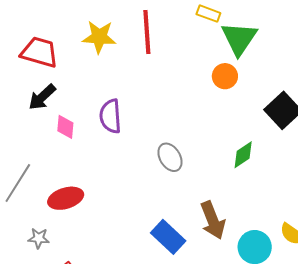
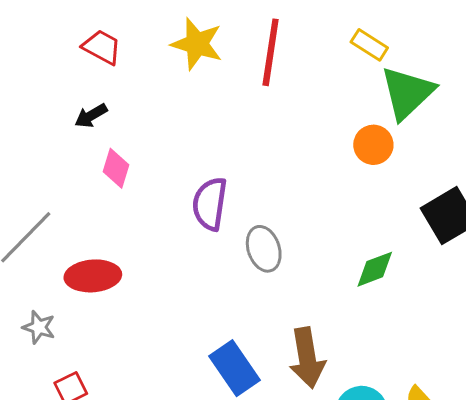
red trapezoid: (39, 52) -> (102, 47), size x0.7
black arrow: (42, 97) -> (91, 116), size x0.7
purple semicircle: (110, 116) -> (210, 204), moved

